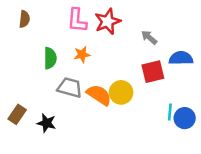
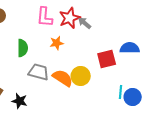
gray arrow: (149, 37) -> (85, 23), moved
orange star: (82, 55) -> (57, 43), moved

